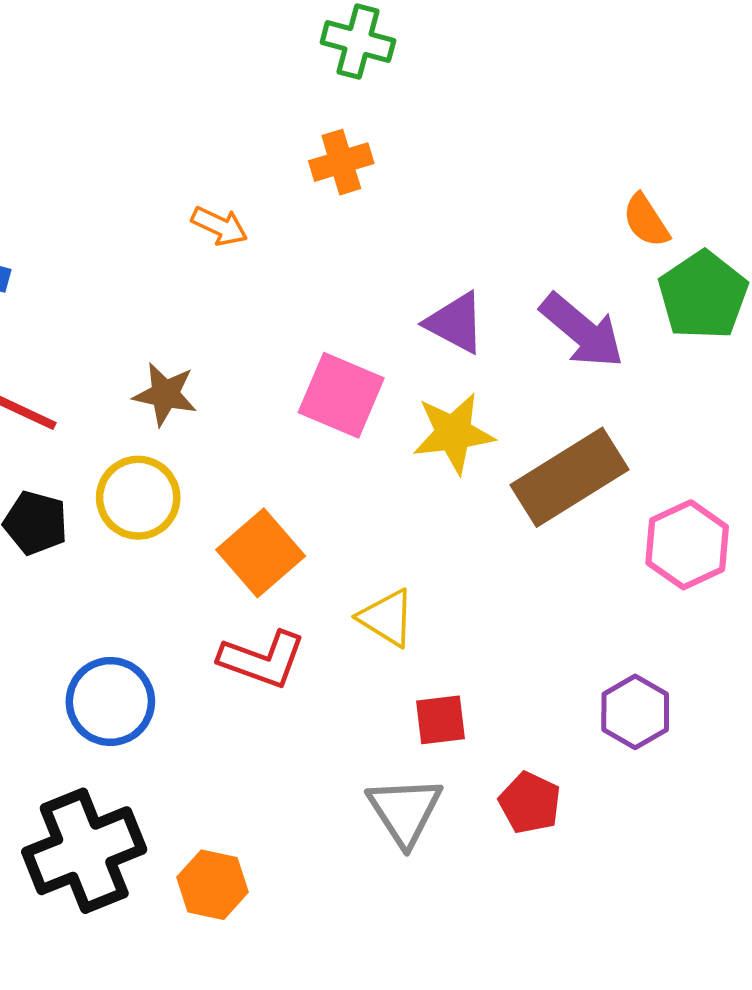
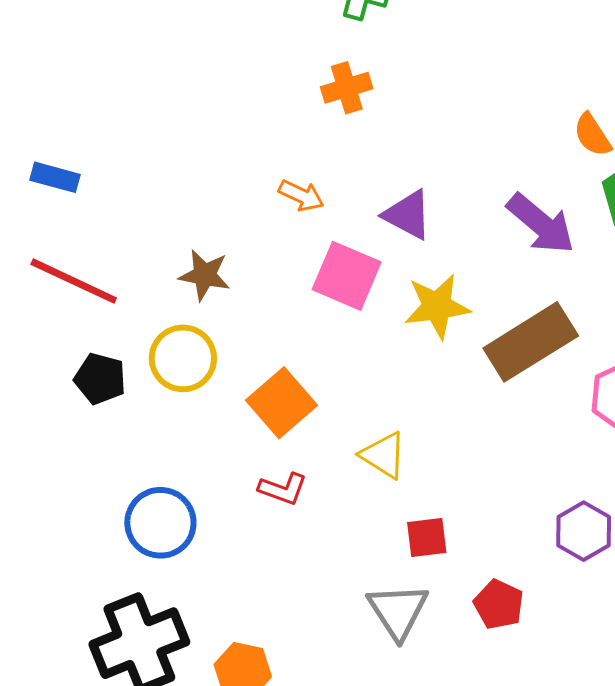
orange arrow: (219, 226) -> (301, 195), moved
purple triangle: (455, 323) -> (408, 215), moved
red L-shape: (262, 659) -> (283, 489), size x0.7

